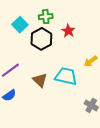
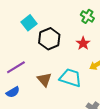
green cross: (46, 17) -> (87, 16), moved, turned 32
red star: (68, 31) -> (83, 43), moved

